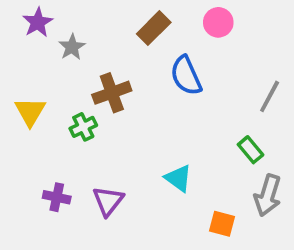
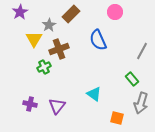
brown rectangle: (154, 28) -> (71, 14), moved
gray star: (72, 47) -> (49, 25), moved
yellow triangle: (30, 112) -> (34, 39), moved

